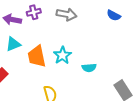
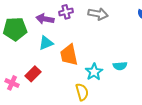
cyan star: (62, 55) -> (94, 72), moved

